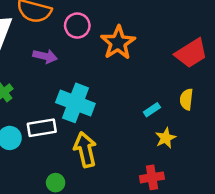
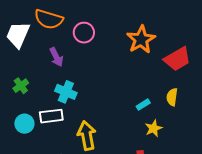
orange star: (118, 43) -> (141, 40), moved
purple arrow: (45, 56) -> (56, 57), turned 48
cyan cross: (75, 103) -> (66, 92), moved, size x0.7

